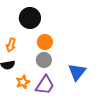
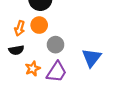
orange circle: (45, 42) -> (39, 25), moved

